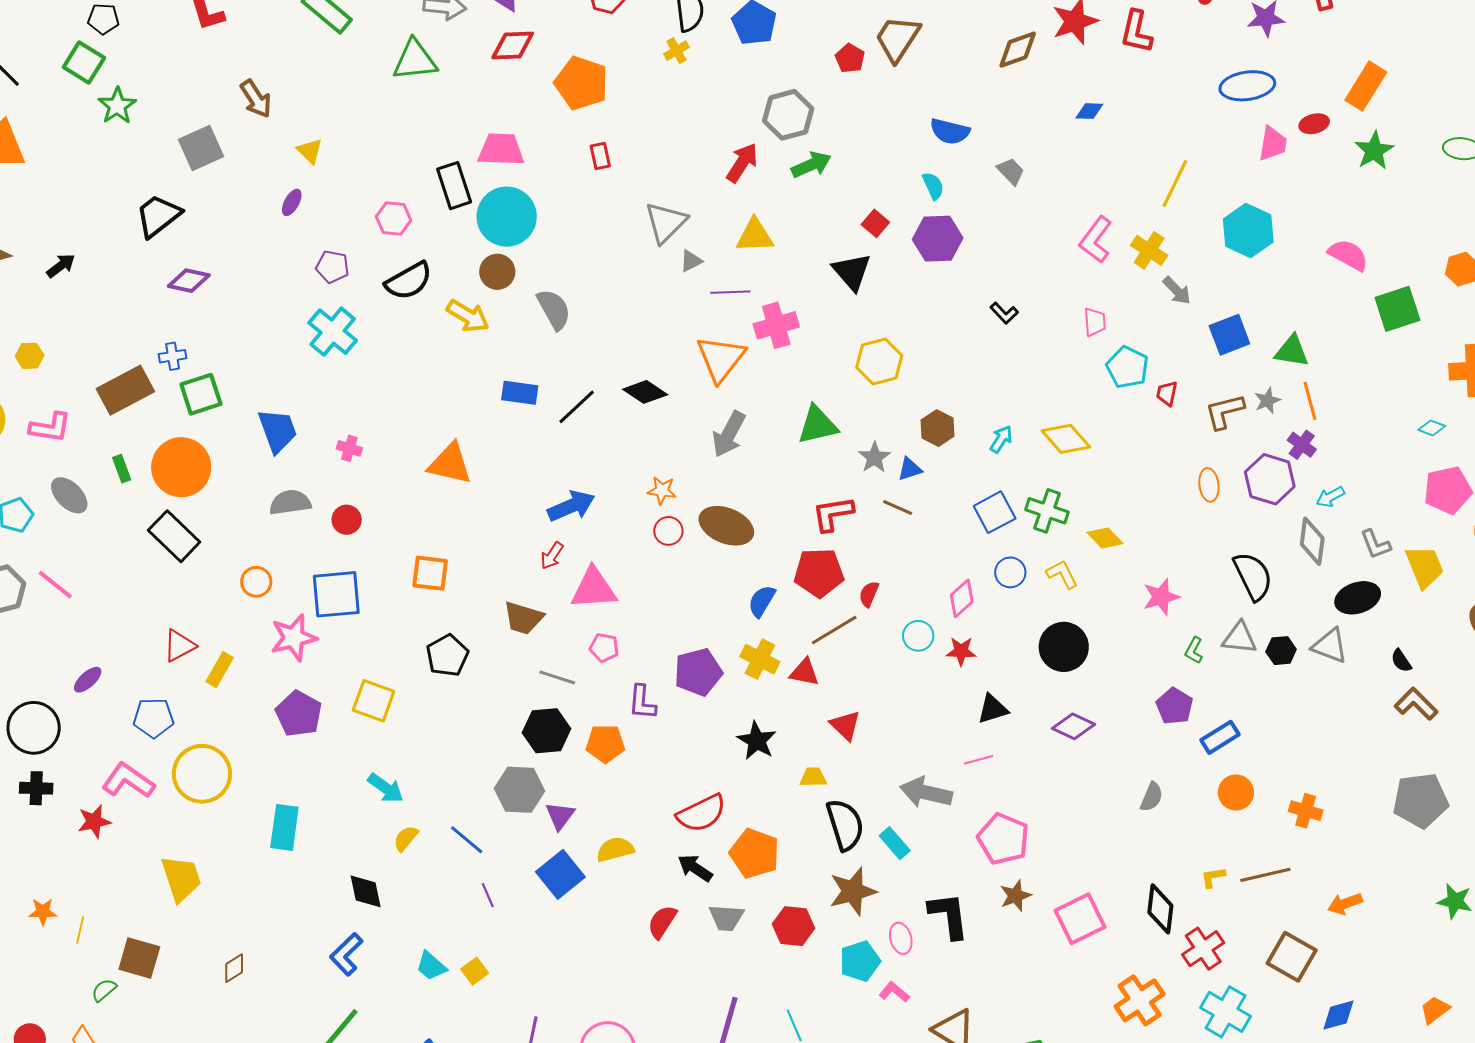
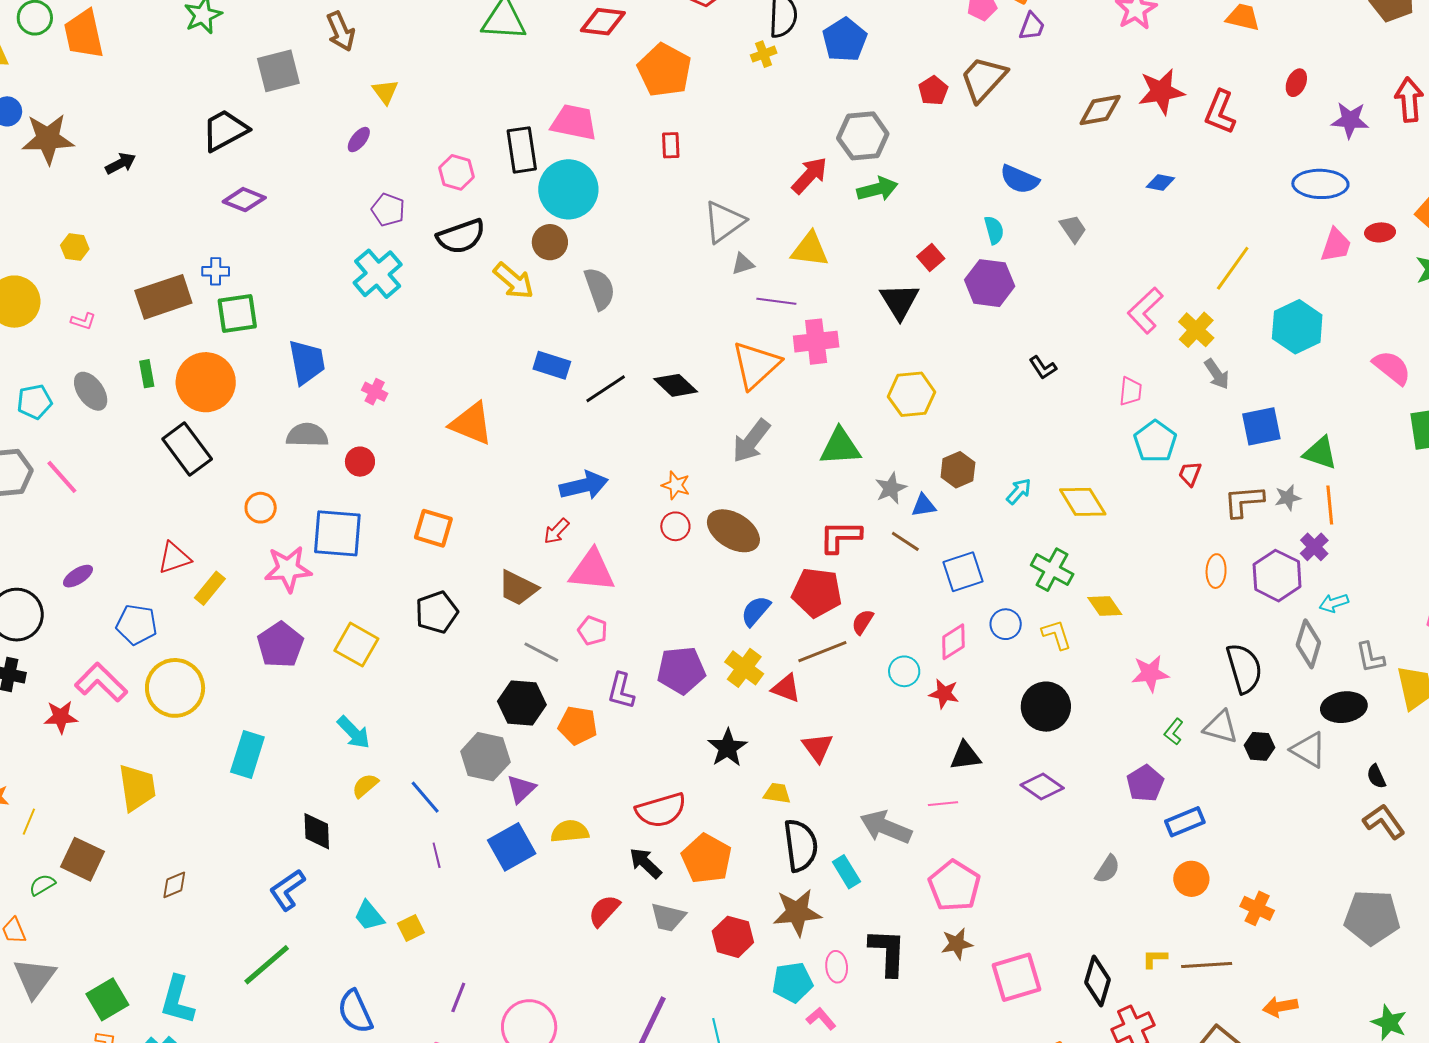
pink L-shape: (50, 427) -> (83, 321), size x0.6
blue square: (995, 512) -> (963, 572), moved

